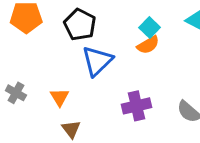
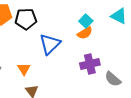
black pentagon: (80, 25) -> (26, 19), moved, turned -30
purple cross: (137, 106) -> (90, 64), moved

